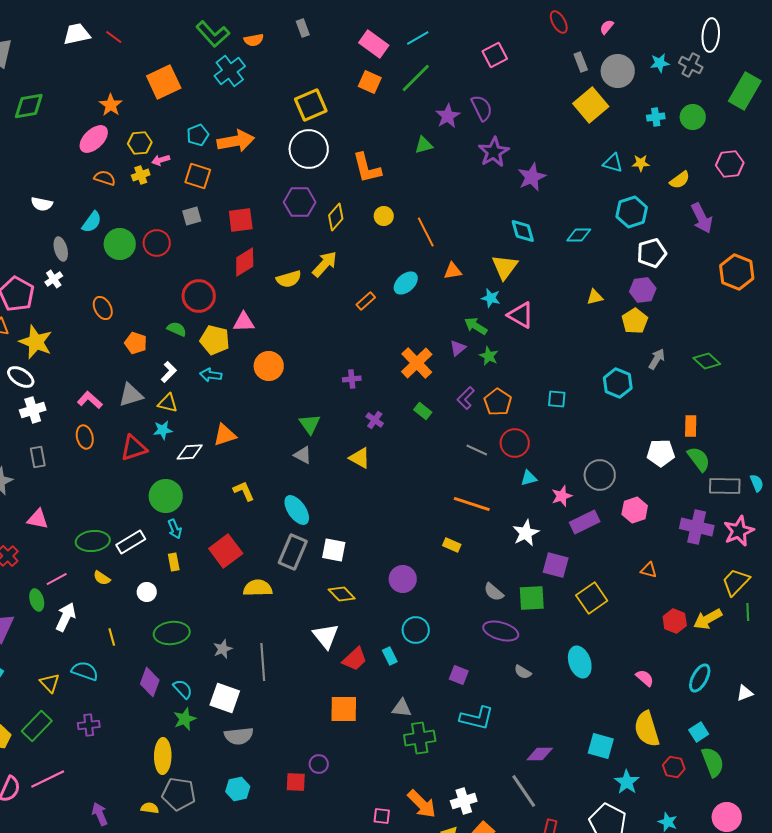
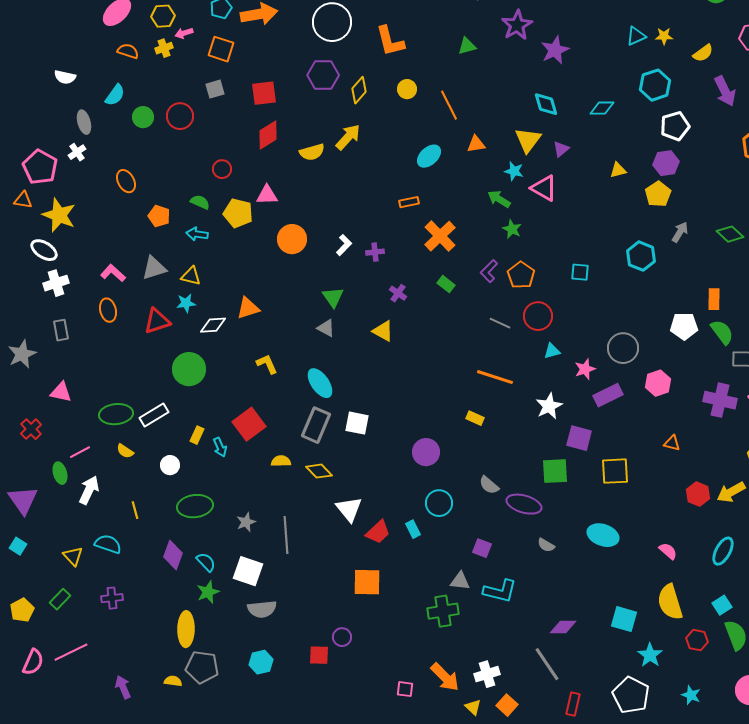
green triangle: (424, 145) -> (467, 46), moved
cyan triangle: (613, 163) -> (636, 36), turned -40
green circle: (120, 244) -> (143, 117), size x0.7
red circle: (199, 296) -> (222, 169), size x0.6
orange rectangle: (366, 301) -> (409, 202), moved, turned 30
purple triangle: (458, 348) -> (561, 149), moved
white L-shape: (169, 372) -> (344, 245), moved
cyan arrow: (211, 375) -> (197, 234), moved
cyan arrow: (175, 529) -> (220, 447), moved
yellow rectangle: (174, 562) -> (197, 435), turned 36
yellow semicircle: (258, 588) -> (281, 461), size x0.7
gray semicircle: (494, 592) -> (489, 485), moved
yellow diamond: (342, 594) -> (319, 471), moved
yellow square: (592, 598) -> (615, 471), turned 32
cyan ellipse: (580, 662) -> (603, 535), turned -52
gray triangle: (402, 708) -> (460, 581), moved
green rectangle: (37, 726) -> (60, 599), size x0.7

